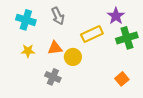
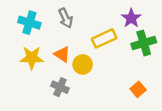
orange triangle: (55, 48) -> (62, 54), turned 42
yellow star: (28, 51) -> (32, 58), size x1.5

